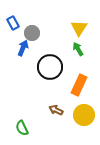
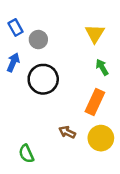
blue arrow: (23, 48) -> (13, 62), moved
green arrow: (78, 49) -> (102, 67), moved
black circle: (50, 67) -> (43, 79), moved

